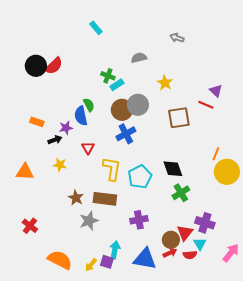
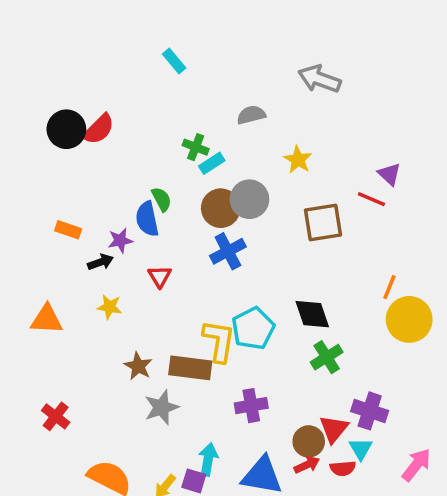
gray arrow: (177, 38) -> (319, 79), size x1.6
yellow L-shape: (112, 169) -> (219, 341), moved

